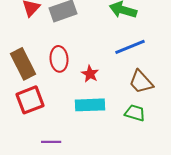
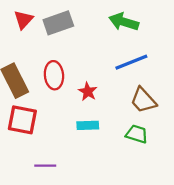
red square: (30, 100) -> (22, 120), turned 32
cyan rectangle: (90, 105) -> (88, 125), size x0.7

